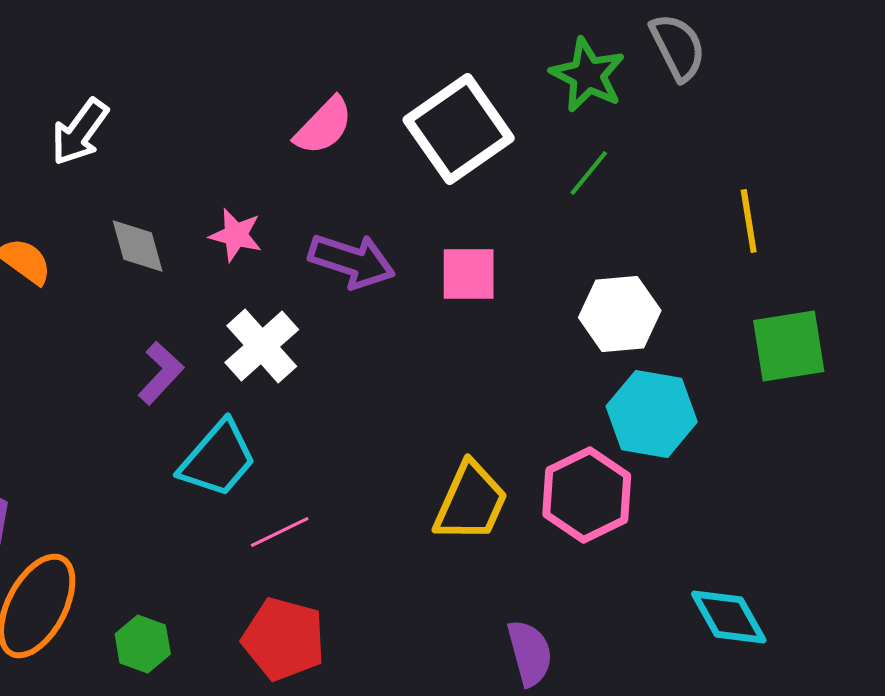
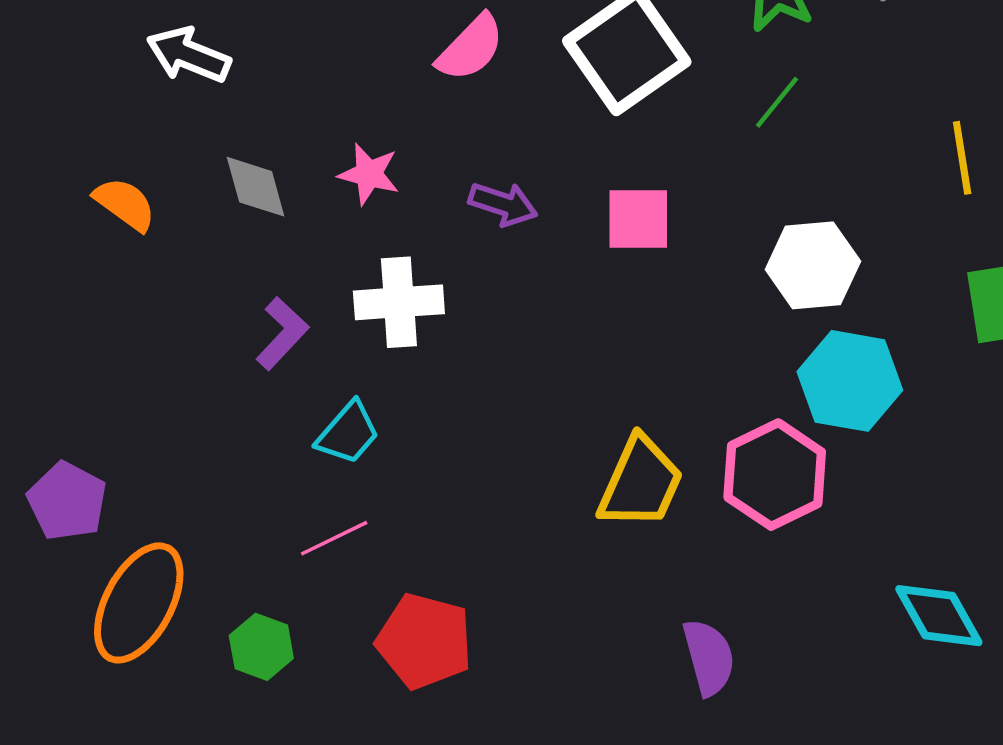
white arrow: (80, 132) -> (188, 55), turned 76
purple arrow: (352, 261) -> (503, 204), size x0.7
white cross: (262, 346) -> (399, 302), turned 38
cyan trapezoid: (218, 459) -> (348, 433), size x0.7
pink line: (280, 532) -> (334, 538), moved

